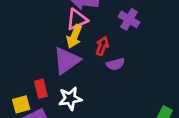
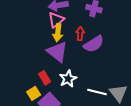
purple triangle: (67, 61) -> (57, 52), turned -30
purple semicircle: (115, 64) -> (94, 44), size x1.5

